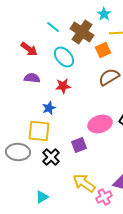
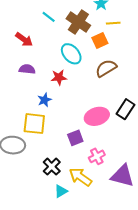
cyan ellipse: (64, 57) -> (71, 54), moved
black cross: (51, 157) -> (52, 167), moved
cyan triangle: (42, 197) -> (61, 191), moved
pink cross: (104, 197) -> (97, 156), moved

